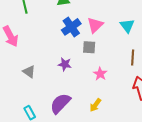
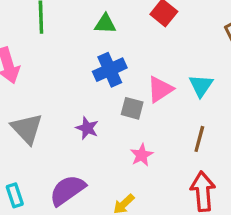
pink triangle: (95, 25) -> (160, 89), moved
gray triangle: (29, 72) -> (27, 129), size x1.5

